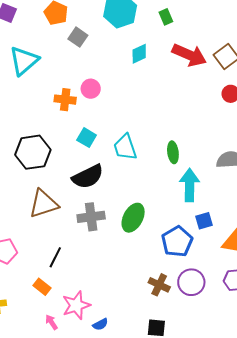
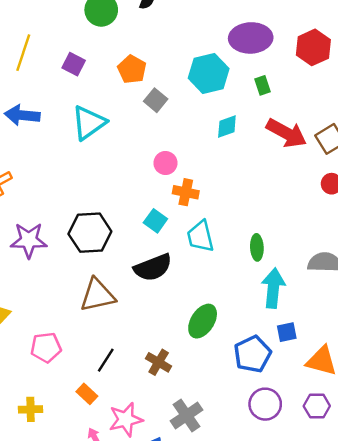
orange cross: (65, 100) -> (186, 192), moved
gray cross: (91, 217) -> (187, 415), moved, turned -32
brown cross: (159, 285) -> (159, 362), moved

